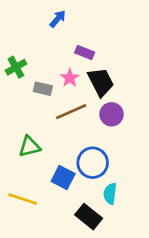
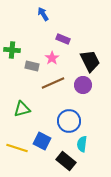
blue arrow: (58, 19) -> (43, 14), turned -72
green cross: (16, 67) -> (12, 50), turned 35
black trapezoid: (101, 82) -> (90, 61), moved
blue square: (63, 178) -> (42, 141), moved

